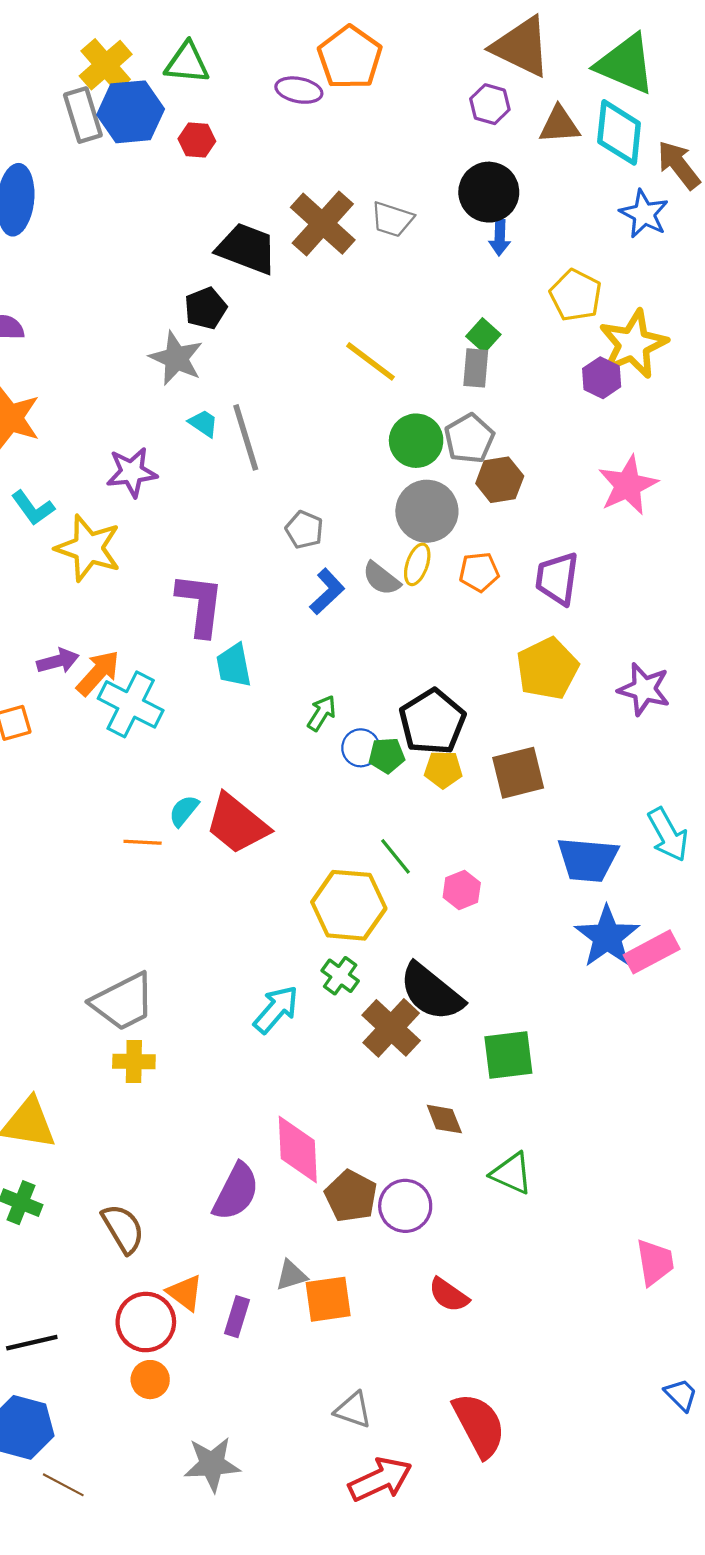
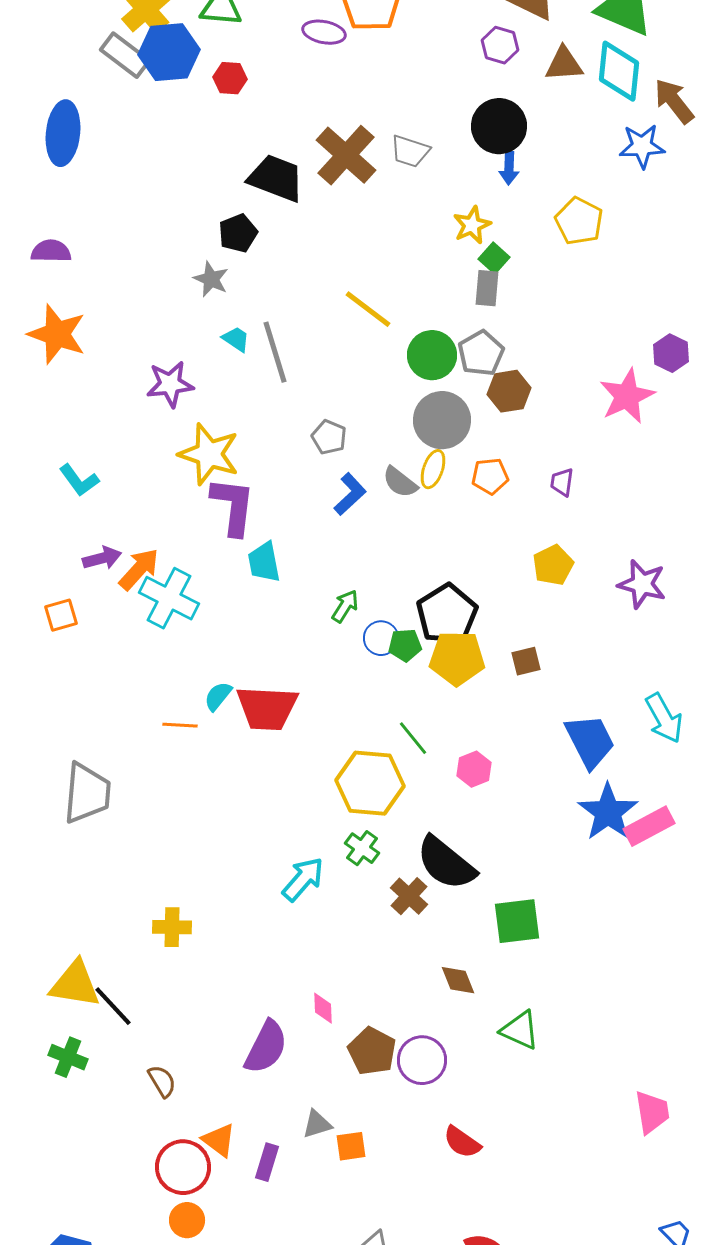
gray rectangle: (83, 115) -> (125, 55), turned -36
blue star: (644, 214) -> (642, 146), turned -30
yellow star: (633, 344) -> (472, 225), moved, size x0.6
gray star: (176, 358) -> (211, 279), size x0.7
yellow line: (371, 361) -> (368, 309), moved
purple hexagon: (602, 378) -> (671, 353), moved
cyan L-shape: (33, 508) -> (79, 480), moved
yellow star: (88, 548) -> (209, 454), moved
purple trapezoid: (557, 579) -> (562, 482), size x0.6
yellow pentagon: (547, 669) -> (553, 565), size x0.7
yellow pentagon: (443, 770) -> (457, 658), size x1.6
brown square: (518, 773) -> (526, 661), size x0.6
red trapezoid: (237, 824) -> (267, 708), turned -36
blue trapezoid: (588, 860) -> (590, 741), turned -122
gray trapezoid: (123, 1002) -> (87, 793), moved, turned -58
brown cross: (391, 1028) -> (409, 896), size x0.7
pink diamond: (298, 1149) -> (323, 1008), size x0.5
brown semicircle: (123, 1229) -> (162, 1081), size x0.7
orange square: (328, 1299) -> (351, 1146), size x0.7
black line: (32, 1343) -> (113, 1006), moved, turned 60

